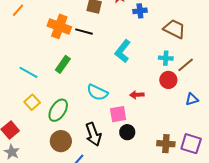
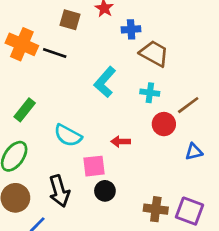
brown trapezoid: (174, 29) -> (154, 53), moved
cyan cross: (166, 58) -> (150, 93), moved
green rectangle: (63, 64) -> (25, 110), moved

